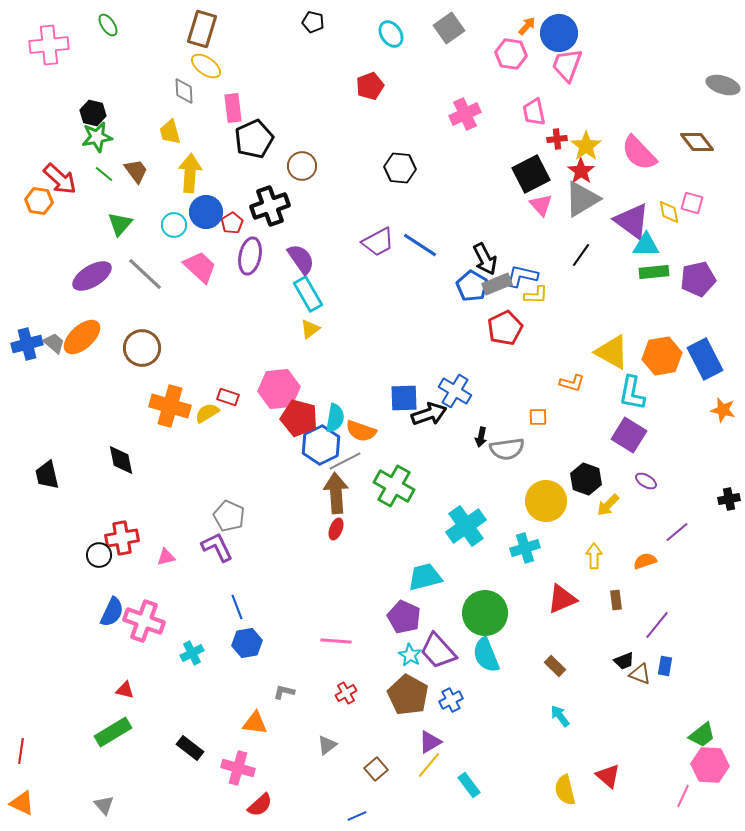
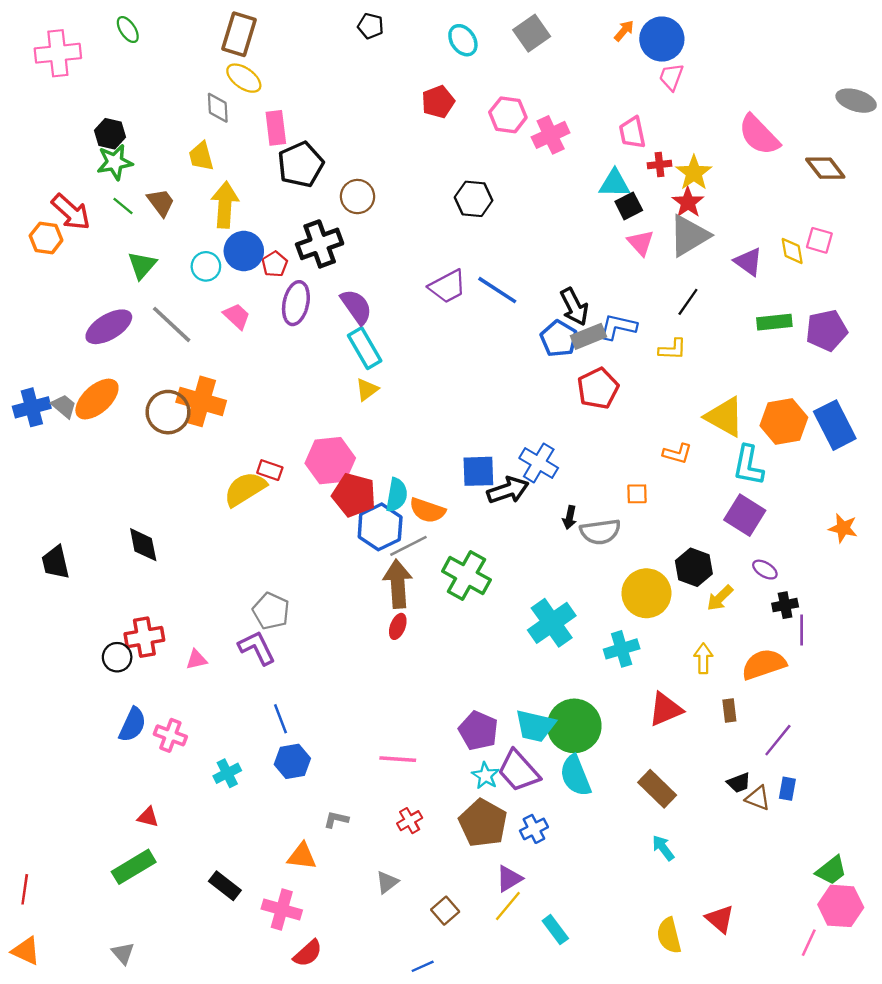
pink hexagon: (511, 54) -> (508, 115), moved
pink trapezoid: (567, 65) -> (671, 77), size x0.7
pink semicircle: (639, 153) -> (759, 135), moved
black square: (531, 174) -> (629, 206), size x0.6
purple triangle: (632, 221) -> (748, 262), size x0.7
cyan triangle: (646, 245) -> (614, 183), moved
pink trapezoid: (200, 267) -> (237, 316), size x0.7
yellow L-shape: (536, 295) -> (673, 349), moved
orange cross: (170, 406) -> (201, 401), moved
orange star: (723, 410) -> (843, 528), moved
yellow semicircle: (207, 413) -> (245, 489), size x1.5
black cross: (729, 499) -> (785, 605), moved
purple line: (677, 532) -> (802, 630), turned -50
orange semicircle: (645, 561) -> (764, 664), size x1.6
cyan trapezoid: (425, 577) -> (535, 726), moved, turned -153
pink cross: (144, 621) -> (170, 735), size x0.7
brown rectangle: (555, 666) -> (657, 789), size x1.5

